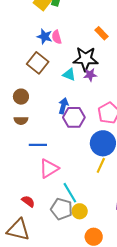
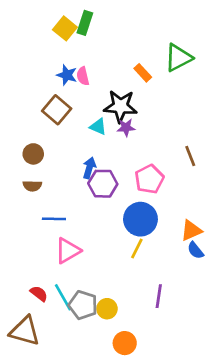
cyan line: (70, 193) -> (63, 297), moved

